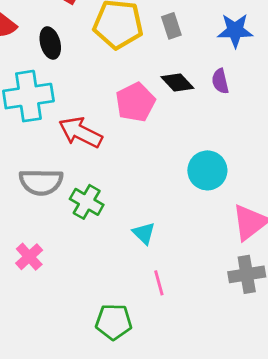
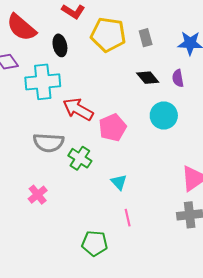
pink pentagon: (135, 102) -> (113, 128), moved
cyan circle: (207, 170) -> (164, 116), moved

